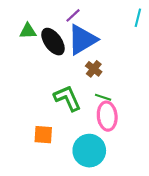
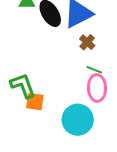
green L-shape: (67, 98) -> (23, 86), moved

